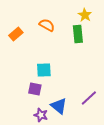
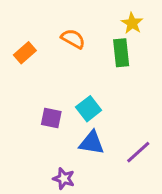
cyan square: (44, 70) -> (89, 109), moved, turned -35
purple square: (35, 89) -> (51, 118), moved
blue triangle: (59, 106) -> (92, 143), moved, turned -30

